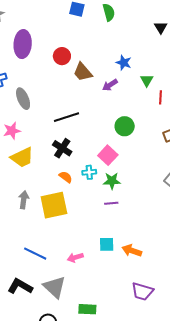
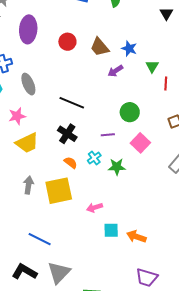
brown trapezoid: (83, 72) -> (100, 47), moved
black line: (66, 117) -> (72, 103), turned 40
pink square: (108, 155) -> (140, 143), moved
cyan cross: (89, 172) -> (94, 158), turned -32
purple line: (111, 203) -> (108, 135), moved
pink arrow: (75, 257) -> (95, 208), moved
gray triangle: (55, 287) -> (59, 273), turned 30

